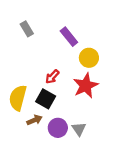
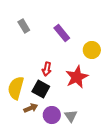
yellow circle: (89, 58) -> (92, 50), moved
red arrow: (52, 77) -> (47, 69), turned -32

